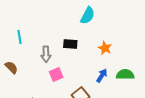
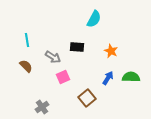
gray arrow: (46, 54) -> (53, 57), turned -56
brown semicircle: (11, 67) -> (26, 66), moved

